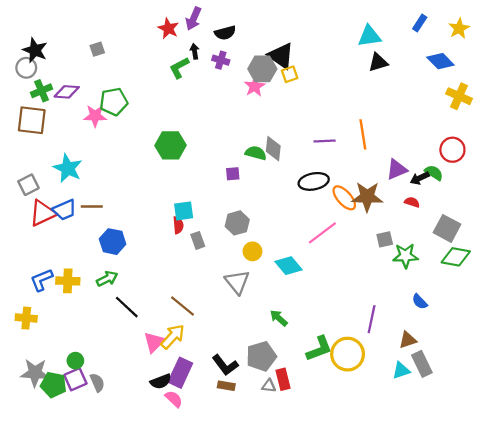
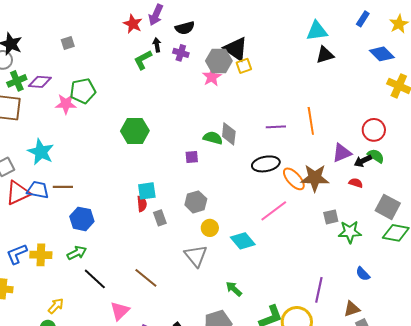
red circle: (452, 150) -> (374, 130), moved
blue trapezoid: (64, 210) -> (38, 190), turned -145
yellow arrow: (173, 337) -> (56, 306), moved, size x0.7

